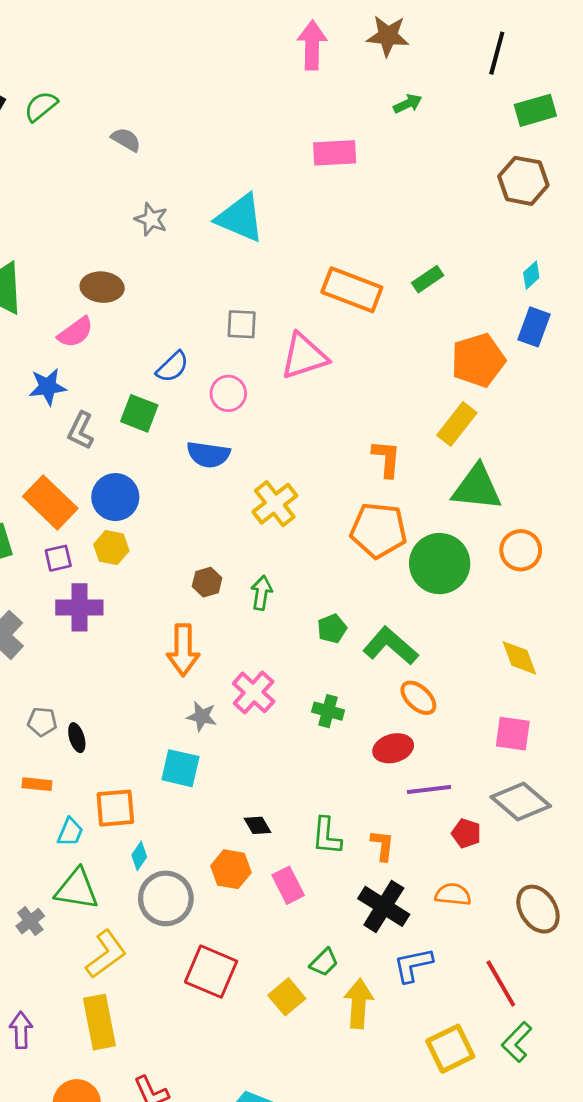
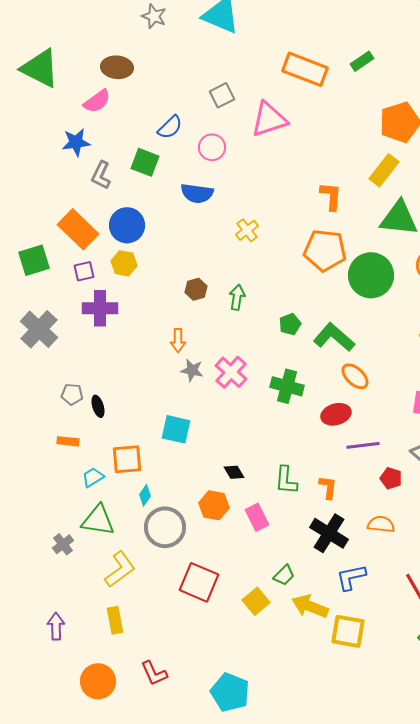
gray square: (242, 324) -> (222, 95), turned -30
yellow cross: (275, 504) -> (247, 230), size x0.7
orange arrow: (183, 650) -> (178, 340), size x0.6
green cross: (328, 711) -> (287, 386), size x1.4
gray star: (202, 716) -> (192, 370), moved
cyan trapezoid: (70, 832) -> (93, 477), turned -145
yellow arrow: (359, 1003) -> (310, 606), turned -72
yellow rectangle: (99, 1022) -> (115, 620), size x0.7
yellow square: (450, 1049) -> (348, 631), moved, turned 36

